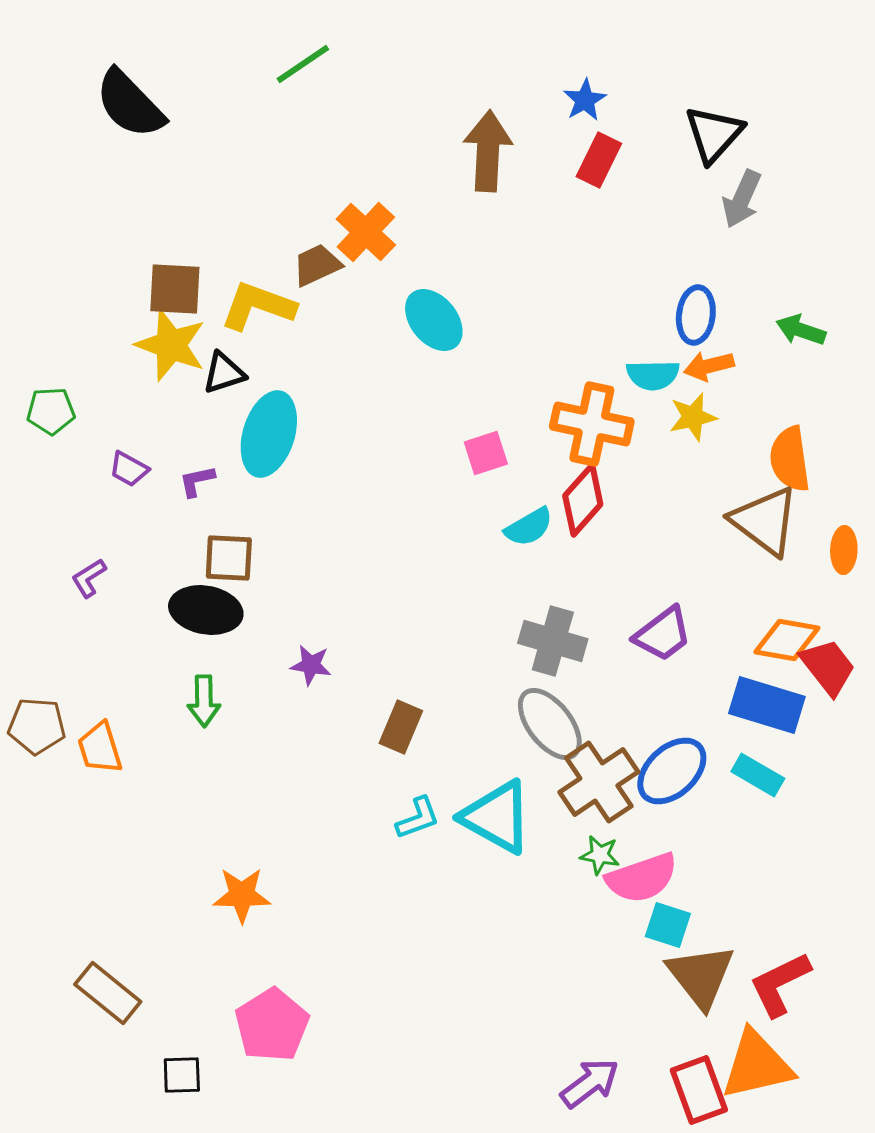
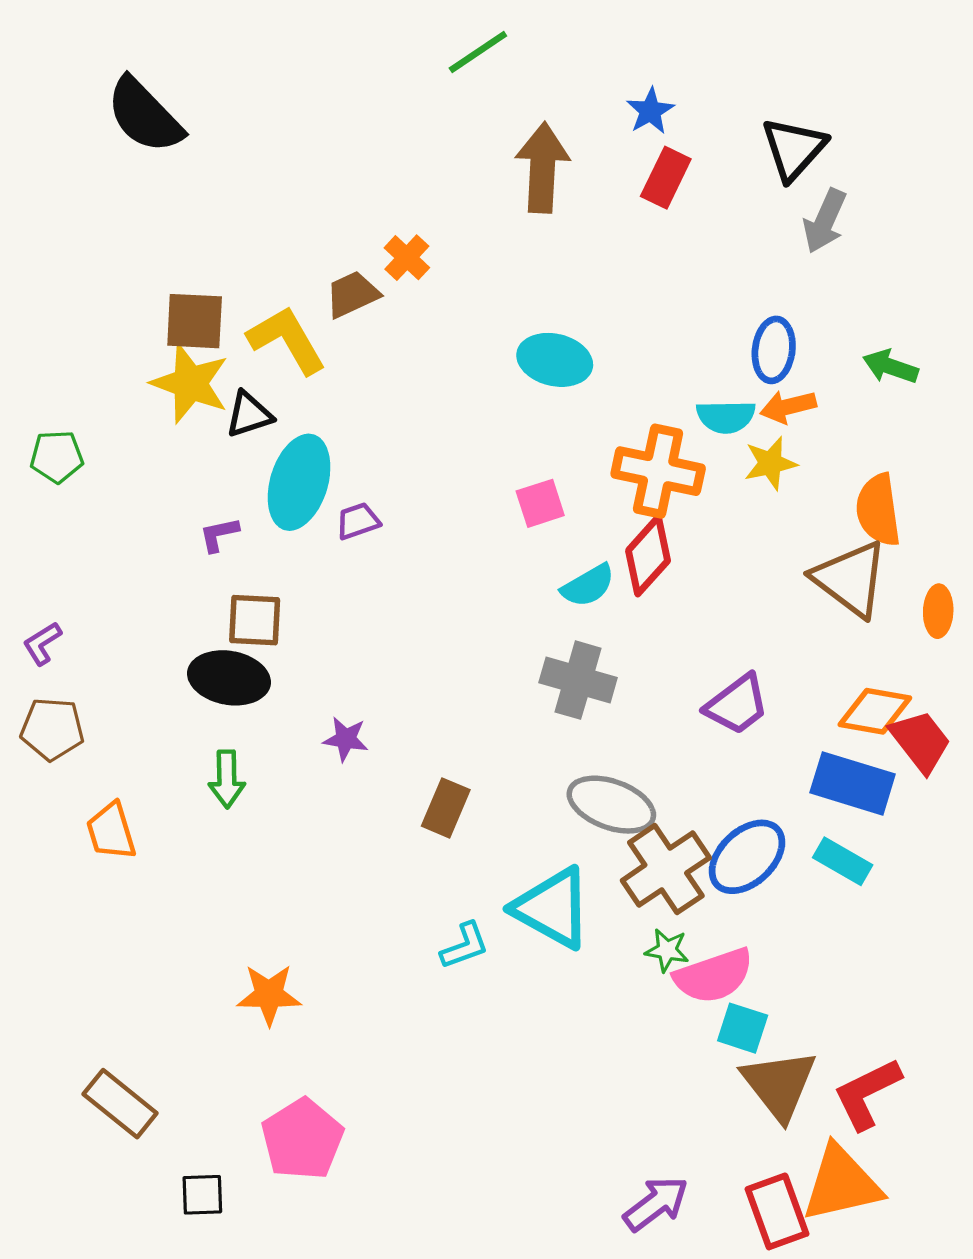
green line: (303, 64) -> (478, 52), moved
orange cross: (366, 232) -> (407, 258), size x0.7
yellow L-shape: (258, 306) -> (287, 340), turned 40
cyan ellipse: (434, 320) -> (555, 360), moved, turned -38
purple trapezoid: (129, 469) -> (358, 521), moved, turned 132
purple L-shape: (89, 578) -> (42, 643), moved
gray cross: (553, 641) -> (578, 680), moved
gray ellipse: (550, 724) -> (611, 805), turned -32
brown pentagon: (37, 726) -> (52, 729), moved
cyan L-shape: (418, 818) -> (465, 946), moved

